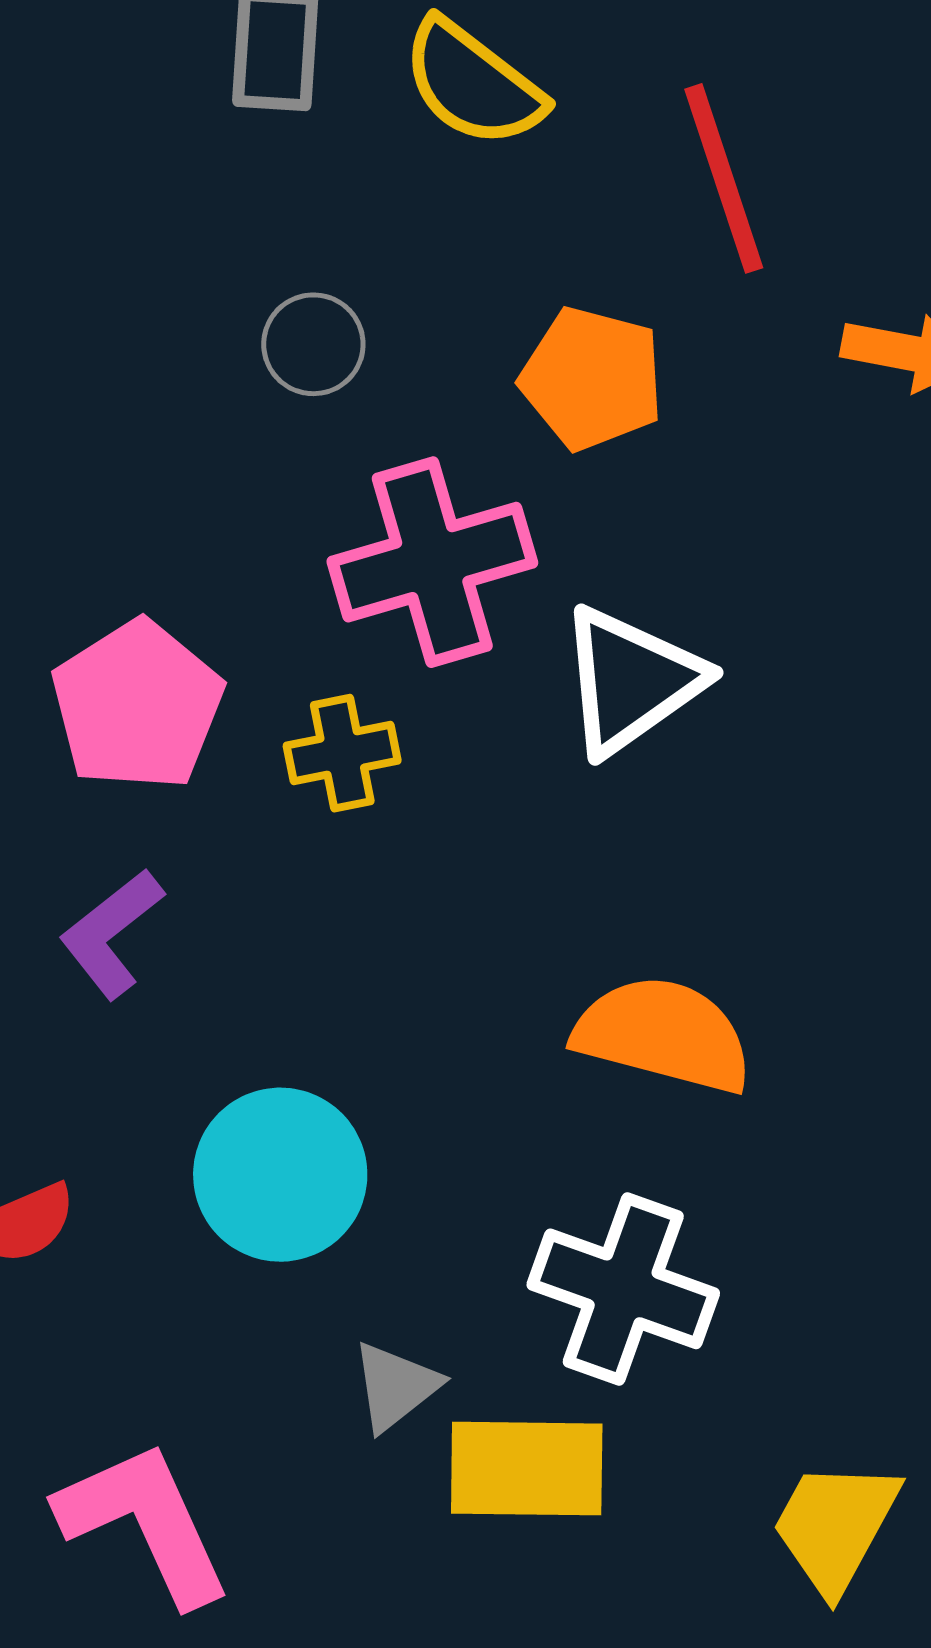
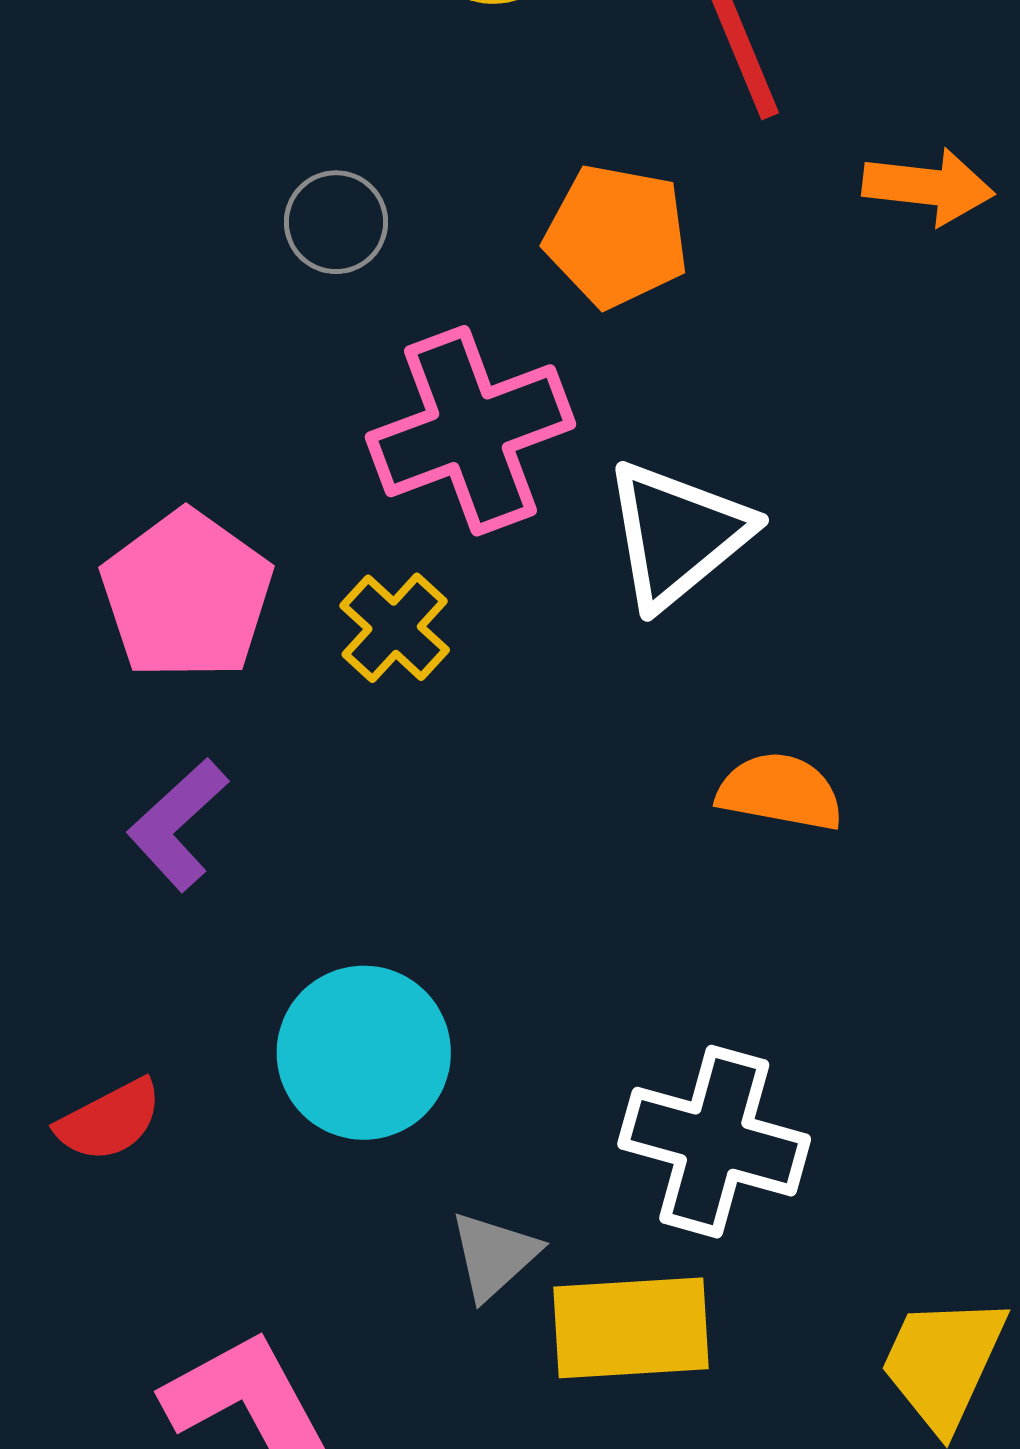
yellow cross: (342, 753) -> (395, 628), turned -32
orange semicircle: (663, 1035) -> (780, 792), moved, size x0.7

